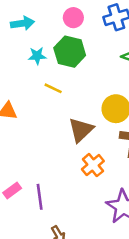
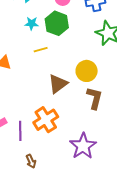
yellow line: (53, 88) -> (41, 50), turned -48
orange cross: (93, 165) -> (46, 120), moved, size x1.4

